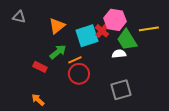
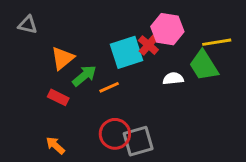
orange triangle: (57, 26) -> (63, 58), moved
green trapezoid: (127, 40) -> (204, 65), moved
red circle: (79, 74) -> (115, 134), moved
gray square: (121, 90) -> (138, 141), moved

